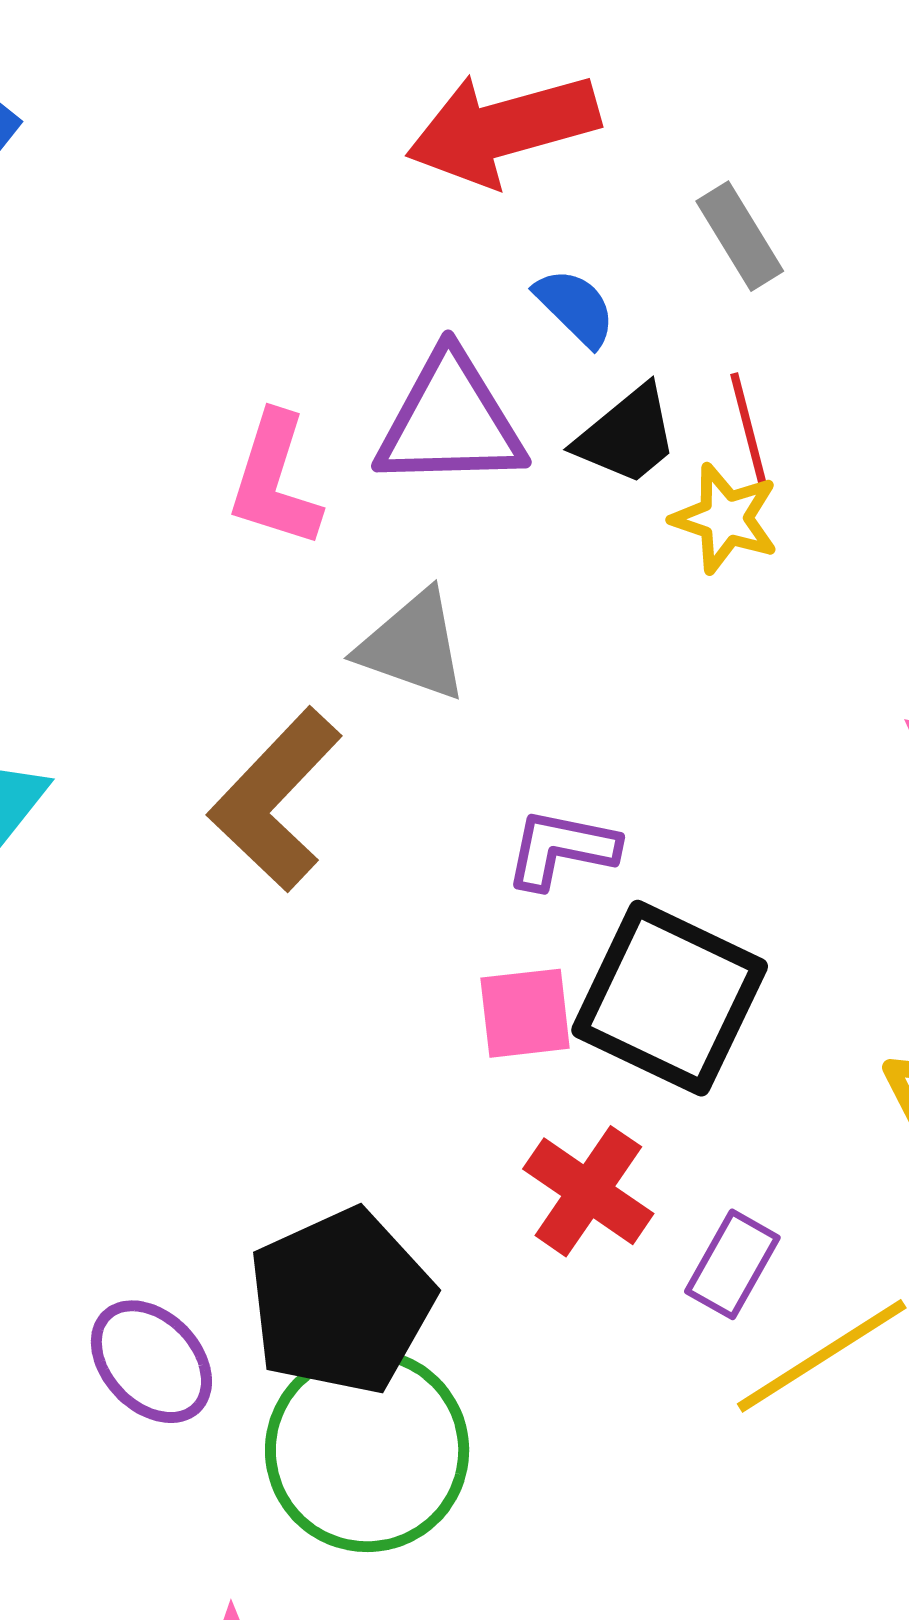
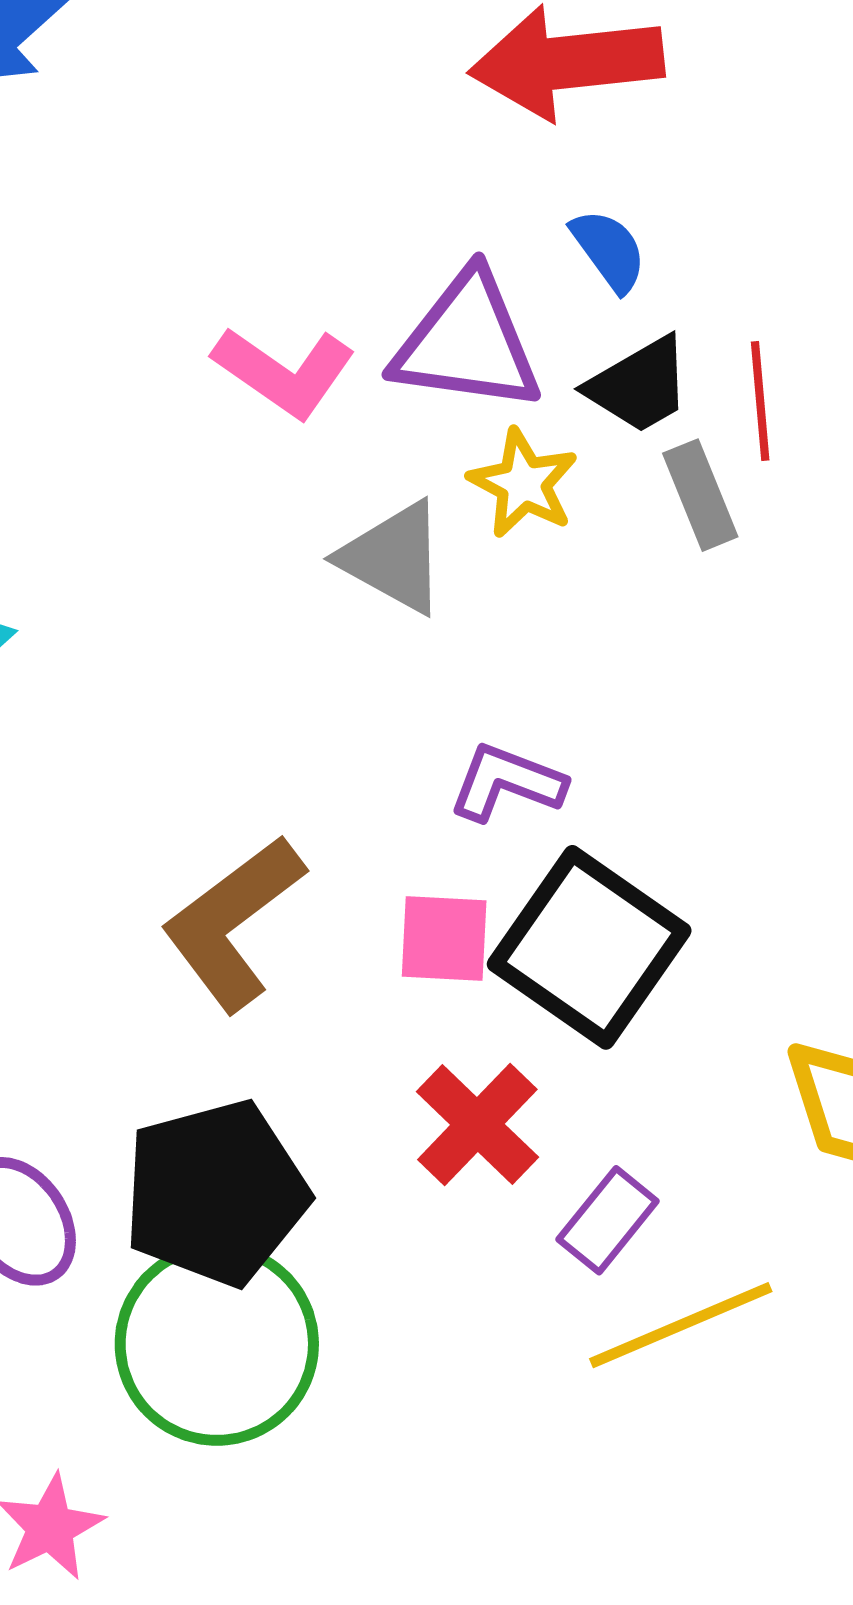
gray rectangle: (740, 236) -> (700, 495), moved
pink L-shape: (275, 480) -> (284, 372), turned -82
yellow star: (725, 518) -> (523, 483), moved
brown L-shape: (275, 800) -> (233, 923), moved

